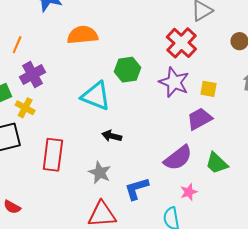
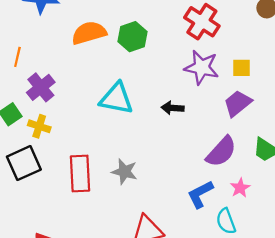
green hexagon: (128, 70) -> (132, 37), moved
black arrow: (112, 136) -> (173, 108), moved
gray star: (100, 173) -> (125, 172), moved
blue L-shape: (137, 189) -> (200, 194), moved

